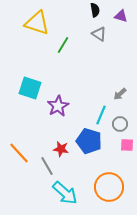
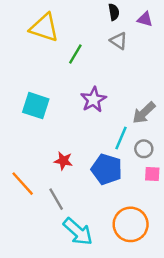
gray arrow: (120, 94) -> (144, 113), size x1.5
purple star: (58, 106) -> (93, 100), moved
red star: (61, 149) -> (63, 161), moved

